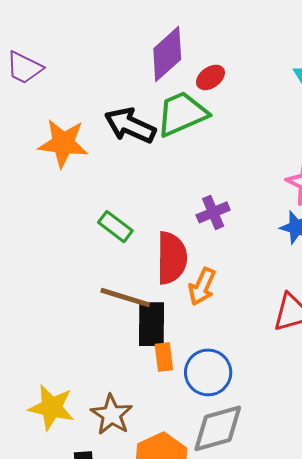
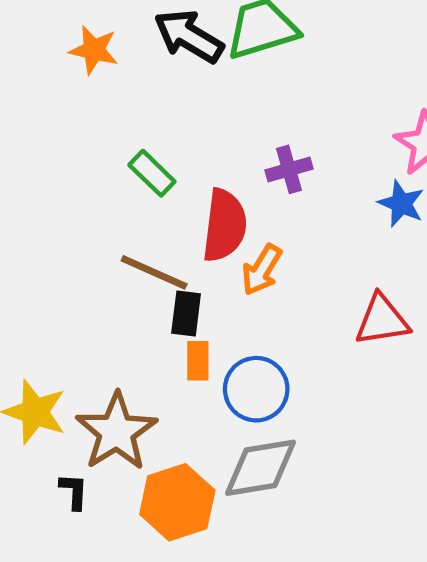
orange star: (63, 143) -> (94, 50), size x0.7
black rectangle: (151, 324) -> (186, 313), size x0.7
brown star: (112, 415) -> (116, 432), size x1.4

